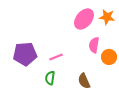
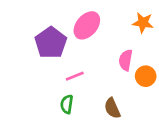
pink ellipse: (84, 19) -> (87, 25), moved
purple pentagon: (25, 54) -> (51, 43), moved, turned -30

